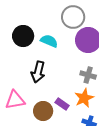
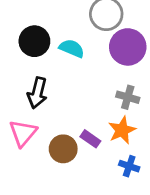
black arrow: (38, 72) -> (37, 93), moved
pink triangle: (15, 100) -> (23, 133), turned -40

